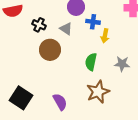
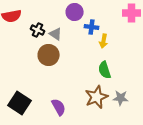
gray triangle: (66, 29) -> (56, 34), moved
green semicircle: (91, 62) -> (105, 70), moved, turned -30
gray star: (122, 64) -> (121, 98), moved

